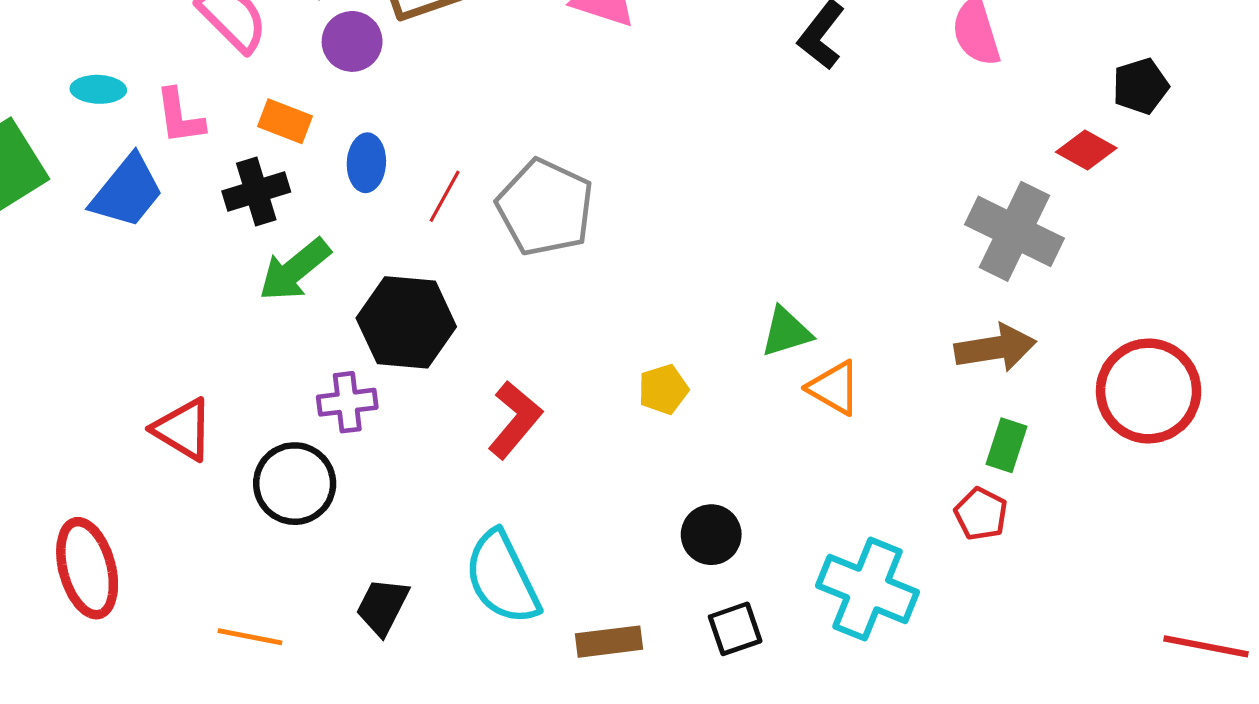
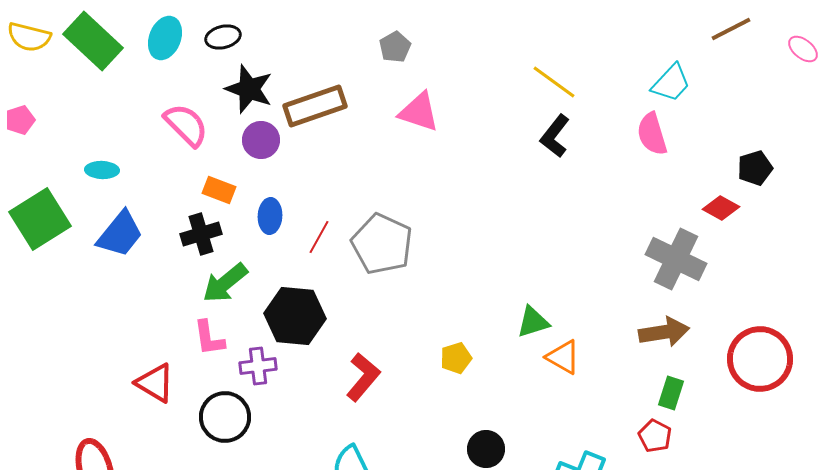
pink L-shape: (180, 116) -> (209, 338), moved

